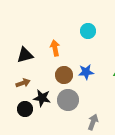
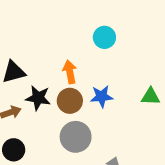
orange arrow: (55, 48) -> (70, 72), moved
black star: (42, 98) -> (38, 98), moved

